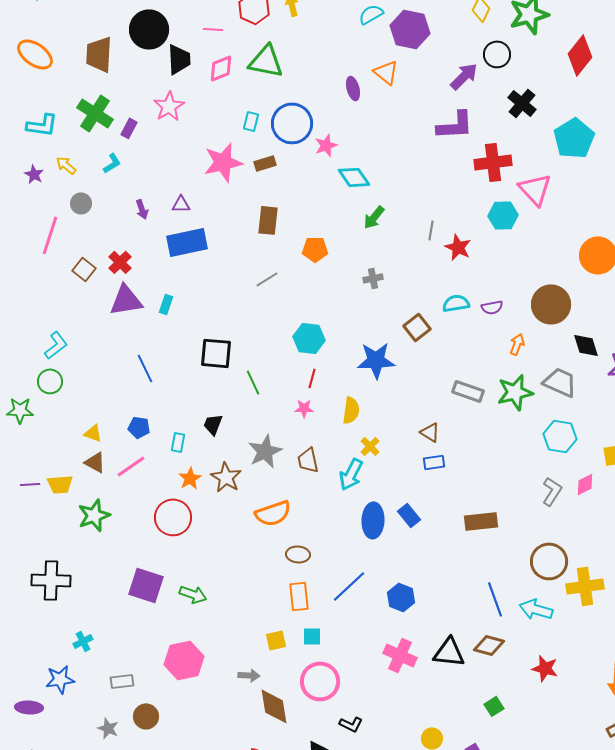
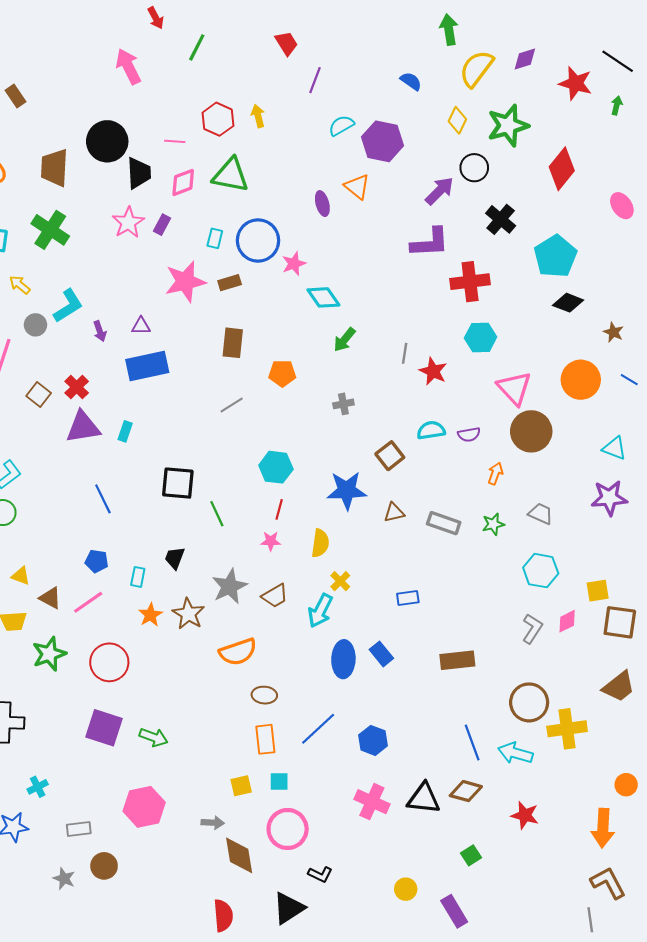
purple rectangle: (129, 128) -> (162, 225), moved
cyan L-shape: (112, 163) -> (68, 306), moved, size x1.6
pink triangle: (535, 189) -> (514, 388), moved
black diamond: (586, 345) -> (568, 303), moved, turned -52
gray trapezoid: (560, 382) -> (541, 514), size x0.7
green star: (515, 392) -> (493, 524), size x0.6
brown triangle: (430, 432) -> (394, 513), moved, turned -45
yellow triangle: (93, 433) -> (21, 576), moved
brown trapezoid: (308, 460) -> (275, 596), turned -108
red circle: (173, 517) -> (109, 662), moved

